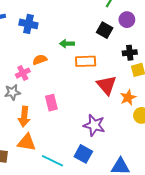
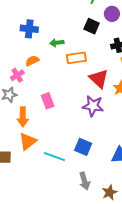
blue cross: (28, 24) -> (29, 29), moved
purple star: (94, 125) -> (93, 106), moved
orange triangle: (27, 142) -> (28, 141), turned -42

